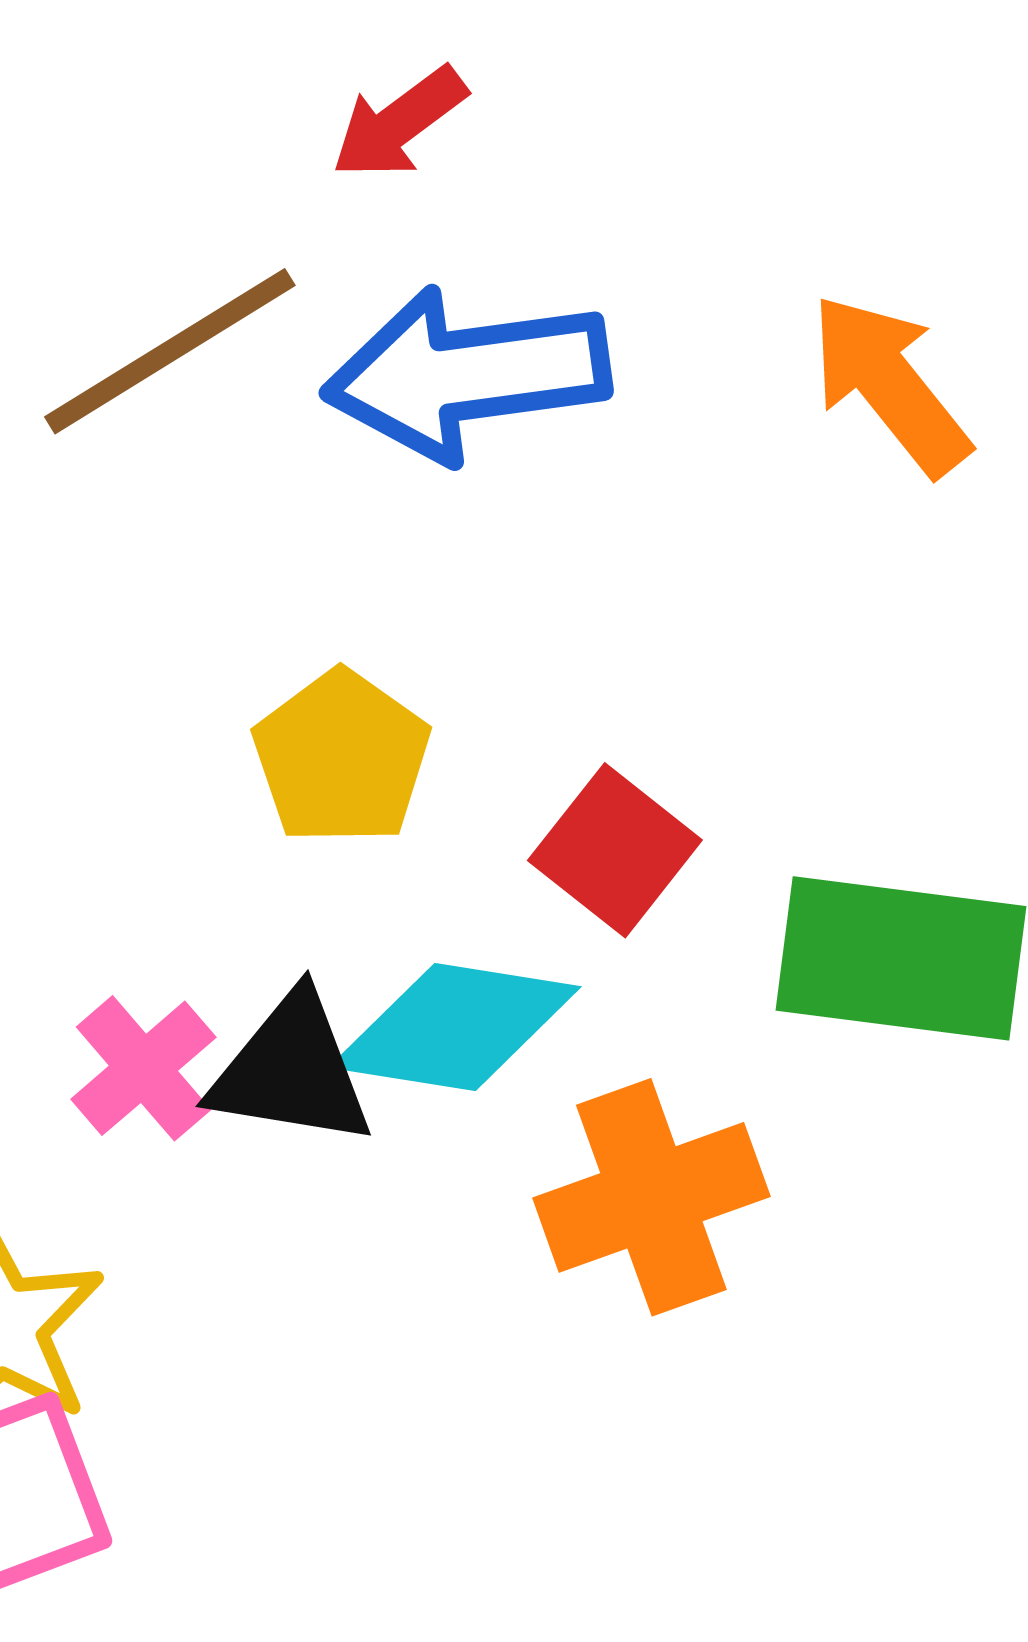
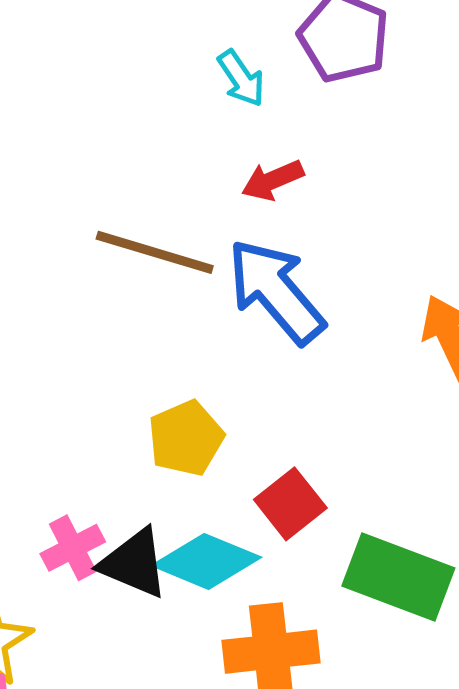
brown line: (170, 351) -> (155, 252), turned 35
blue arrow: (467, 374) -> (276, 291), turned 44

